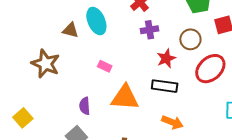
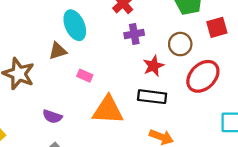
brown triangle: (71, 30) -> (58, 51), moved, turned -30
purple semicircle: (85, 106) -> (52, 117), moved, turned -66

